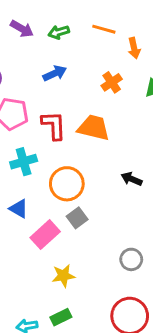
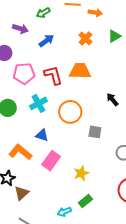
purple arrow: (22, 29) -> (20, 29), moved
orange arrow: (134, 48) -> (95, 13), turned -56
black arrow: (132, 179) -> (112, 99), turned 40
gray square: (77, 218) -> (95, 132), moved, turned -32
pink rectangle: (45, 235) -> (51, 161), moved

